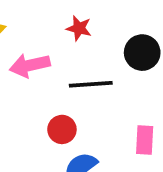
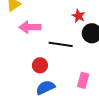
red star: (79, 28) -> (78, 16), moved

